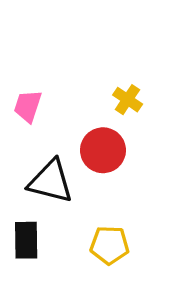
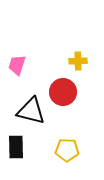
yellow cross: (128, 100) -> (78, 61), turned -36

